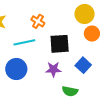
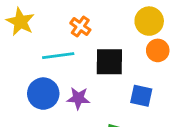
blue square: (83, 65) -> (141, 96), turned -35
purple star: (53, 69) -> (78, 98), moved

